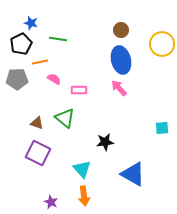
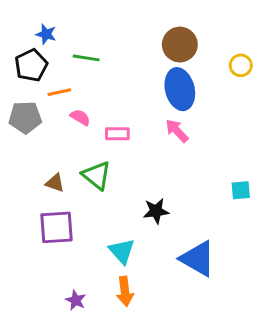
brown circle: (121, 30) -> (180, 45), size x1.5
yellow circle: (162, 44) -> (241, 65), size x0.6
purple square: (38, 153) -> (56, 227), turned -30

